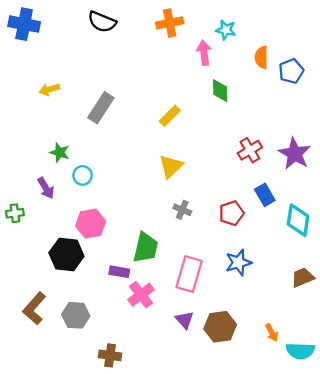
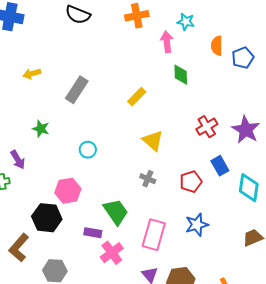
yellow triangle: (171, 166) -> (153, 141), moved, turned -35
cyan circle: (83, 175) -> (88, 150), moved
purple arrow: (46, 188) -> (18, 160), moved
green trapezoid: (146, 248) -> (116, 212), turned -48
brown L-shape: (34, 308) -> (19, 248), moved

